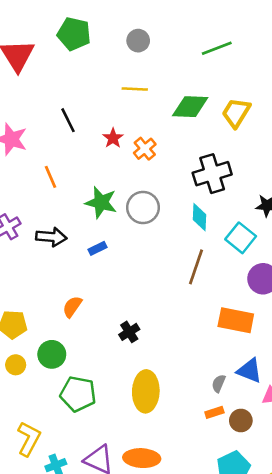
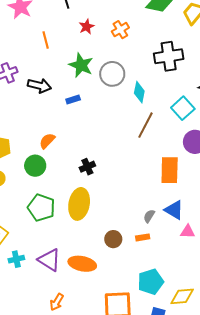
red star: (113, 138) -> (87, 27), moved
cyan diamond: (199, 217) -> (139, 92), moved
orange rectangle: (236, 320) -> (170, 170), turned 72
green circle: (52, 354) -> (35, 166), moved
yellow ellipse: (146, 391) -> (79, 204), moved
brown circle: (241, 421) -> (113, 239), moved

